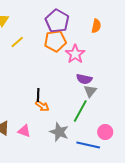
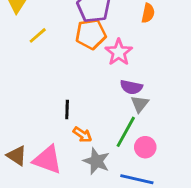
orange arrow: (42, 106) -> (82, 135), moved
pink triangle: (24, 131) -> (47, 160), size x1.6
pink circle: (105, 132) -> (145, 147), moved

